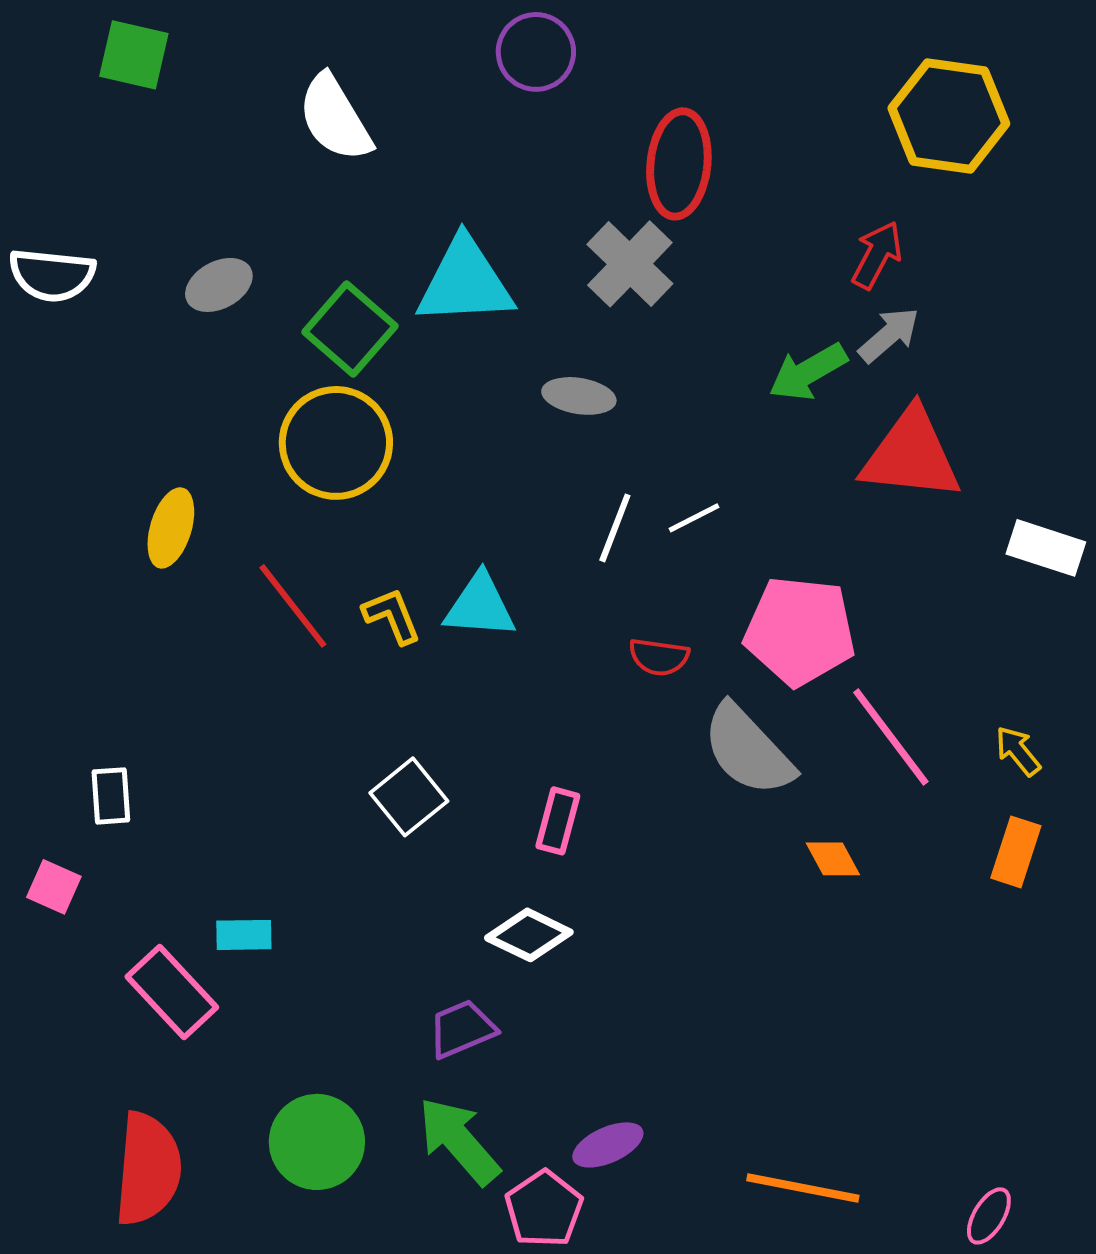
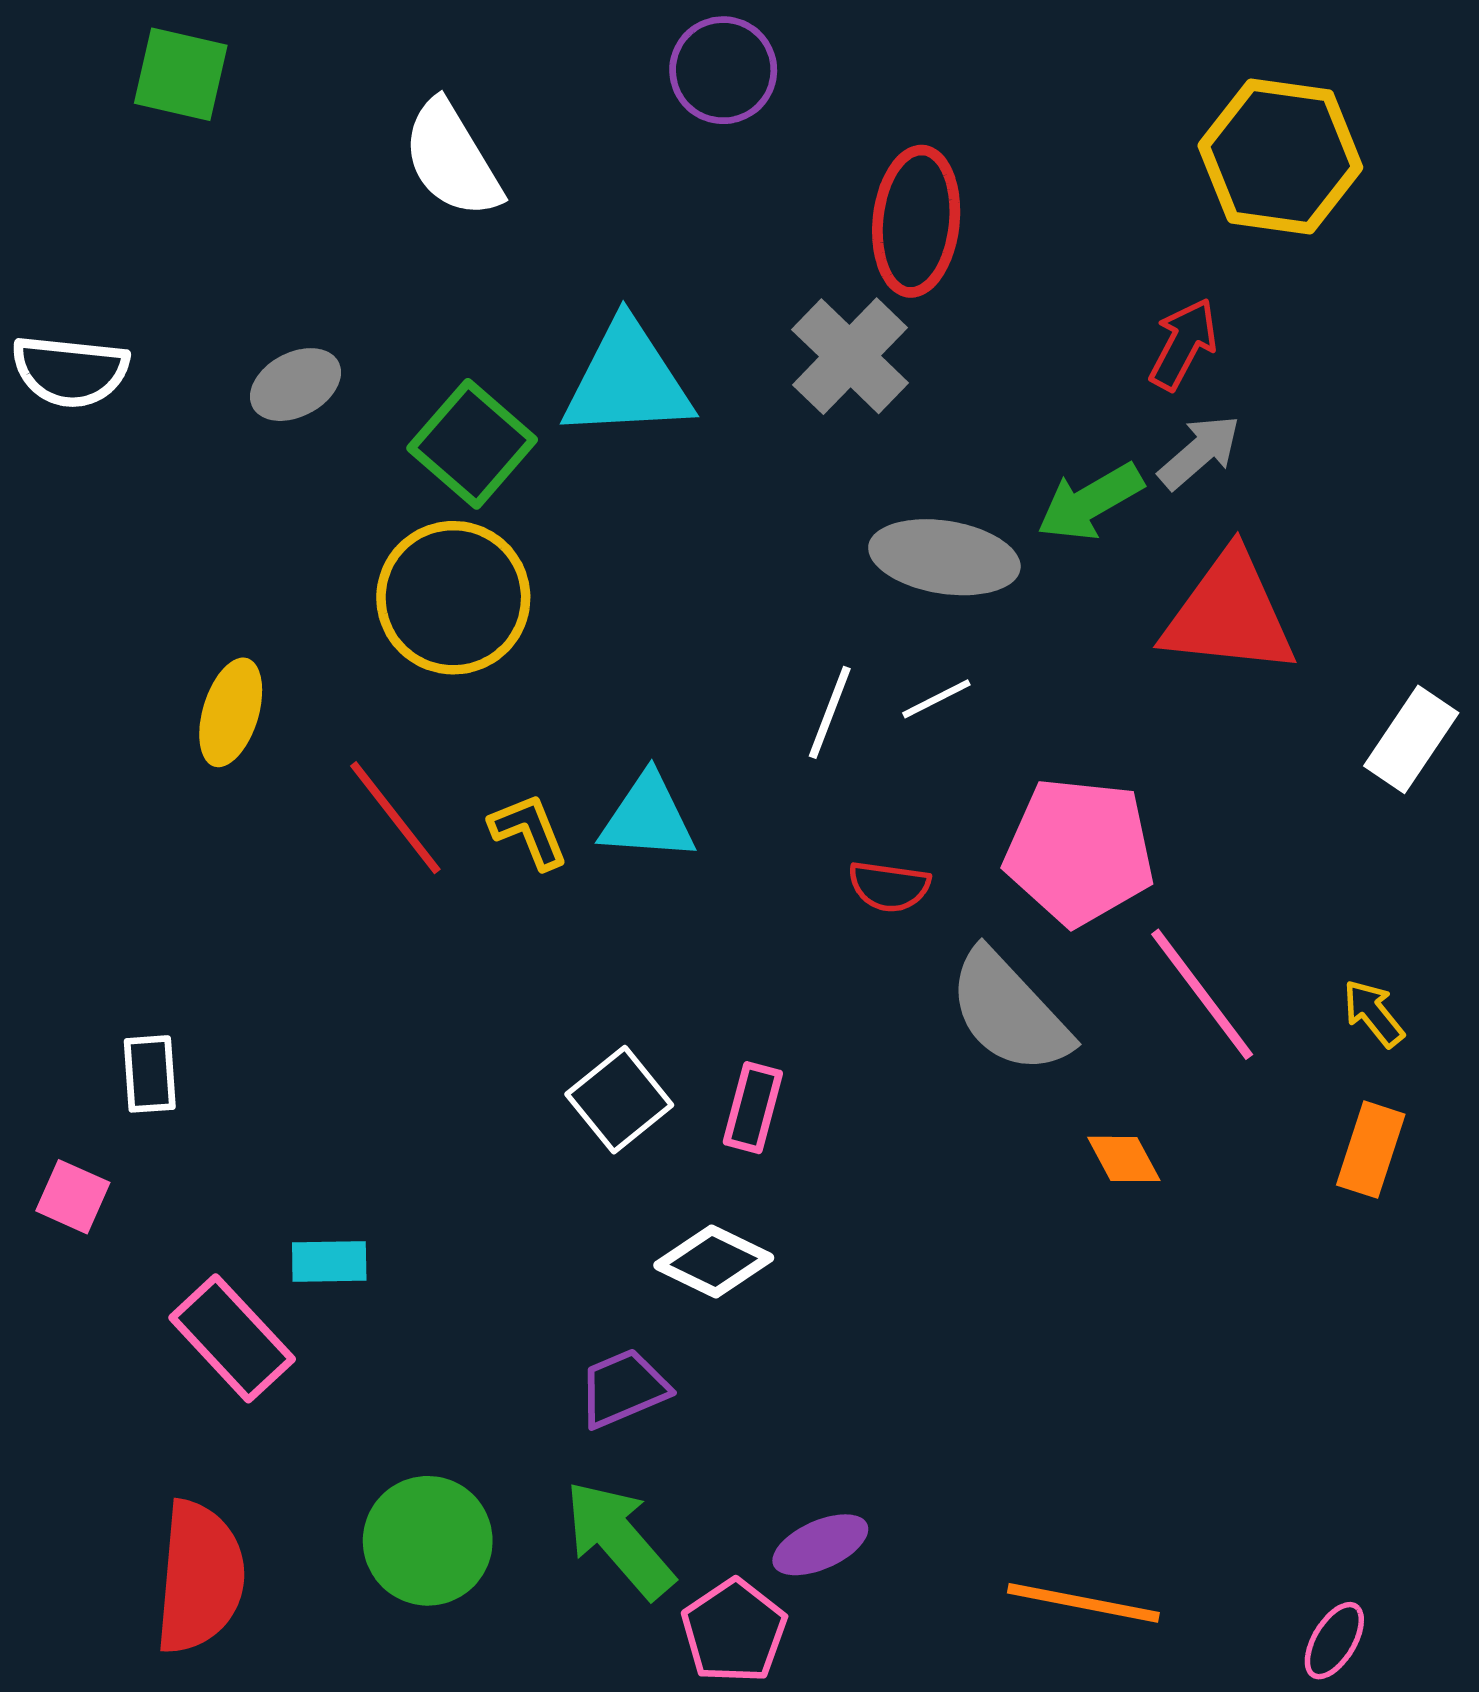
gray ellipse: (579, 396) -> (944, 557), moved, size x1.5
white rectangle: (1046, 548) -> (1411, 739), turned -74
white square: (409, 797) -> (619, 1100), moved

